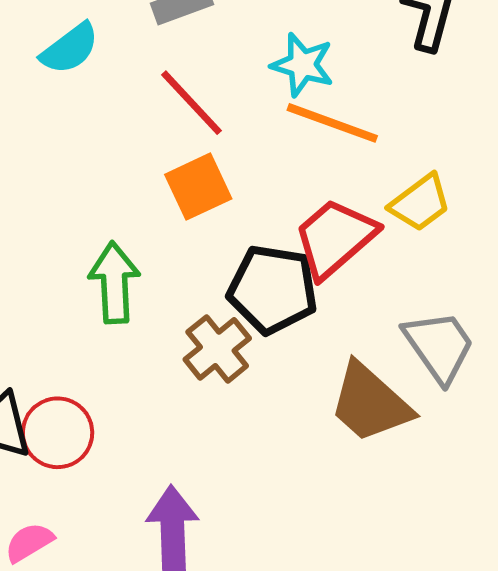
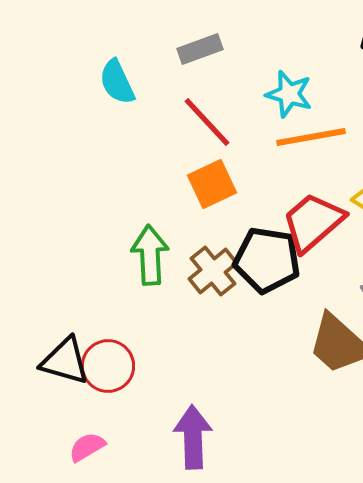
cyan semicircle: (70, 49) -> (117, 82), turned 102
orange line: (332, 123) -> (311, 137), turned -30
brown cross: (217, 349) -> (213, 271), moved

